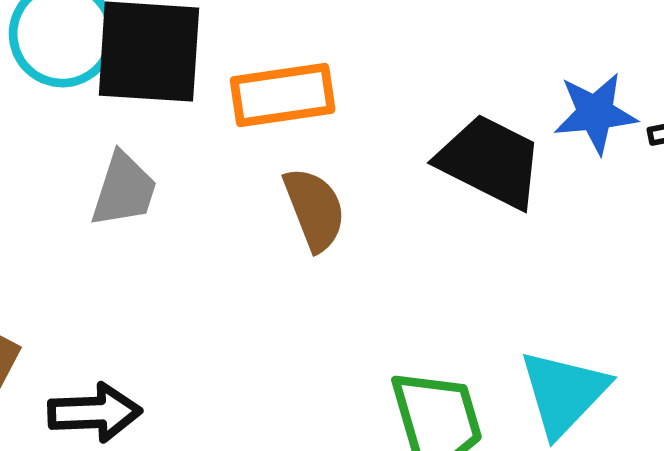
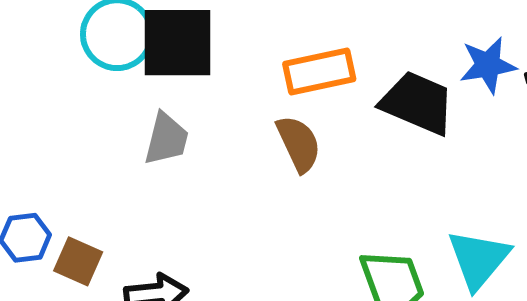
orange rectangle: (283, 95) -> (319, 72), moved

